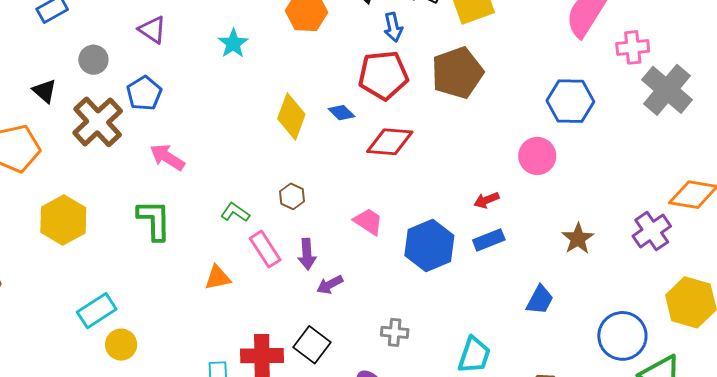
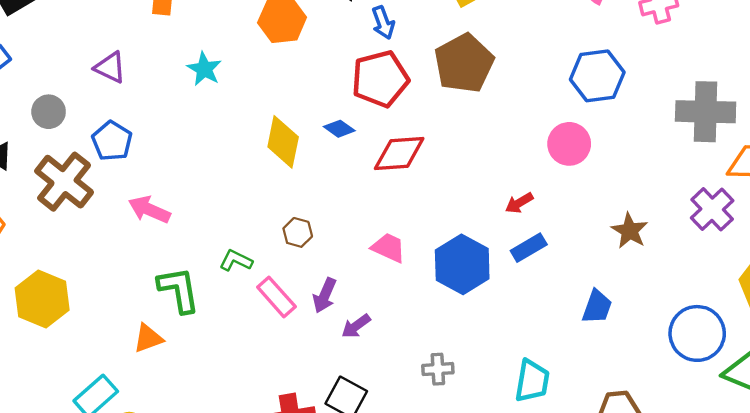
gray cross: (667, 90) -> (706, 112), moved, turned -30
green L-shape: (154, 220) -> (179, 290), moved
purple arrow: (307, 254) -> (325, 295), turned 36
orange triangle: (218, 278) -> (148, 338), moved

